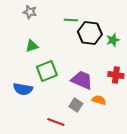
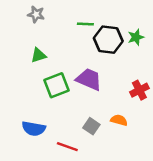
green star: (113, 40) -> (136, 37), moved
red cross: (116, 75) -> (139, 90), turned -35
purple trapezoid: (82, 80) -> (89, 79), moved
blue semicircle: (23, 89) -> (34, 129), moved

